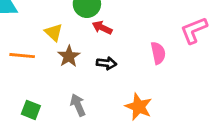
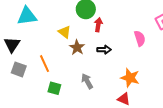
red arrow: (102, 28) -> (98, 25), turned 80
orange line: (22, 56) -> (45, 64), moved, turned 66

